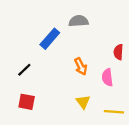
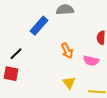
pink semicircle: (107, 77) -> (91, 61), turned -70
red square: (27, 102) -> (11, 74), moved

